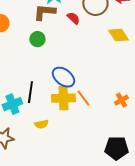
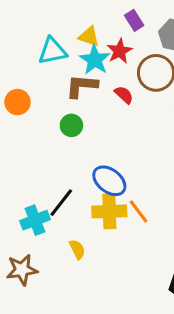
black line: (30, 92) -> (61, 203), turned 30
yellow semicircle: (41, 124) -> (77, 249), turned -104

